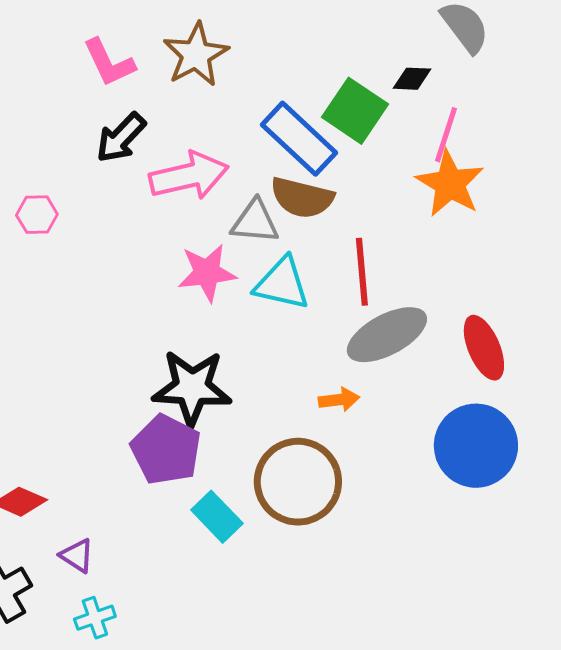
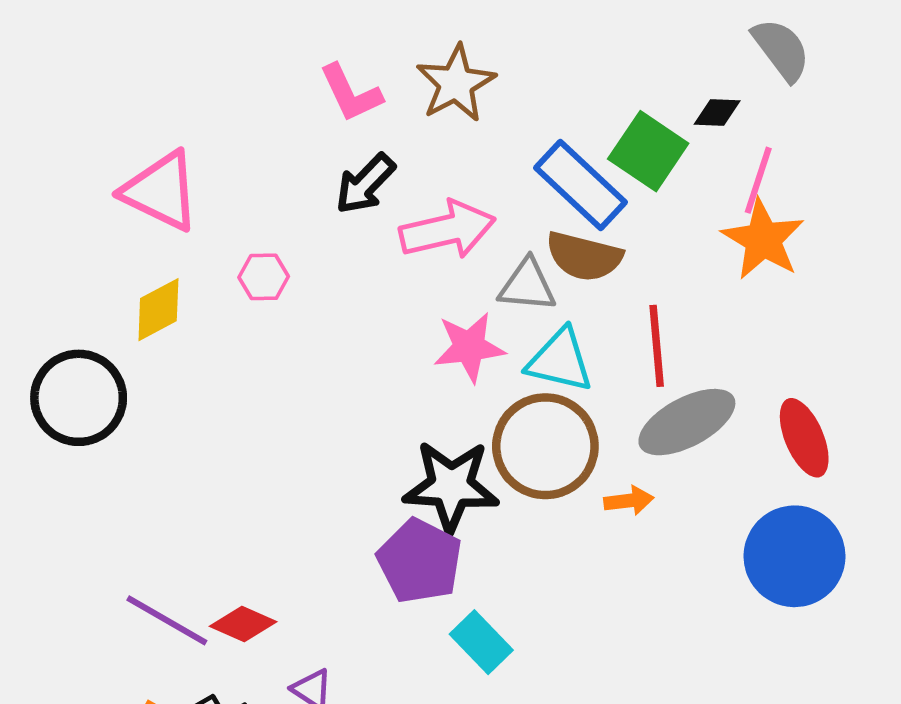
brown circle: (298, 482) -> (545, 446), moved

